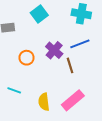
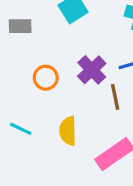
yellow semicircle: (44, 102) -> (68, 131), moved

